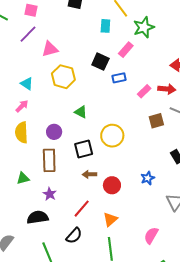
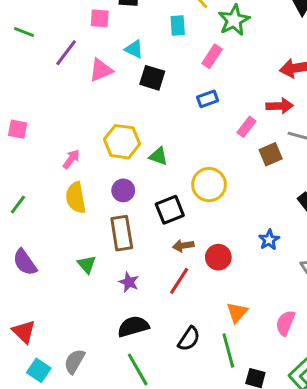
pink square: (31, 10) -> (100, 18), moved
black square: (100, 62) -> (152, 78), moved
yellow hexagon: (63, 77) -> (122, 142), moved
cyan triangle: (27, 84) -> (134, 49), moved
pink rectangle: (144, 91) -> (246, 127), moved
green triangle: (23, 178) -> (87, 264), turned -48
red line: (82, 209) -> (179, 281), moved
black semicircle: (38, 217) -> (133, 327), moved
orange triangle: (110, 219) -> (237, 312), moved
black semicircle: (74, 236) -> (189, 339), moved

